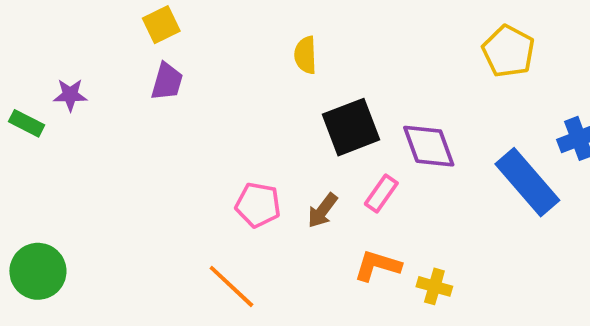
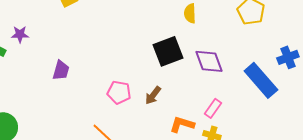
yellow semicircle: (305, 55) -> (190, 13), moved
purple trapezoid: (167, 82) -> (61, 70), moved
pink rectangle: (381, 194) -> (213, 108), moved

